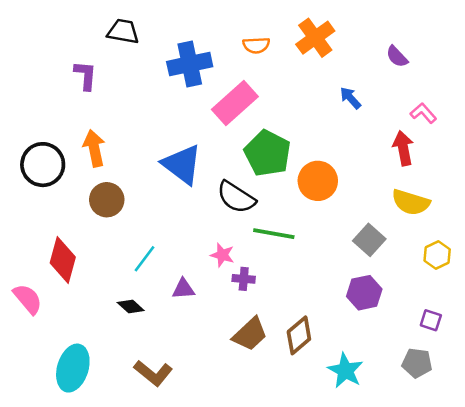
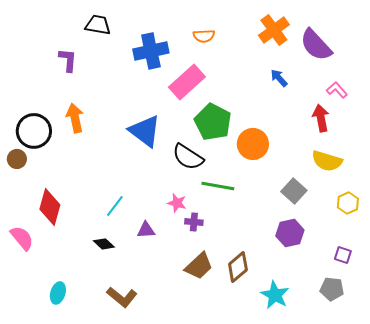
orange cross: (315, 38) -> (274, 30), moved
purple semicircle: (397, 57) -> (316, 45), size x1.8
brown circle: (107, 200) -> (17, 159), moved, size x0.7
cyan ellipse: (73, 368) -> (58, 293), size x0.6

